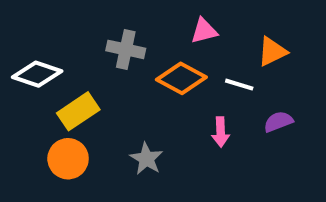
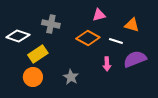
gray cross: (126, 49) -> (51, 24), moved
orange triangle: (272, 52) -> (132, 25), turned 42
purple semicircle: (278, 122) -> (135, 59), size x1.6

